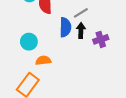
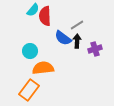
blue semicircle: (65, 27) -> (63, 38), turned 126
orange semicircle: (43, 60) -> (43, 68), size x1.5

